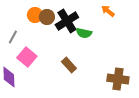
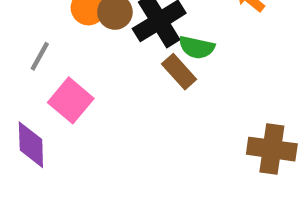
brown rectangle: (69, 65) -> (179, 72), moved

